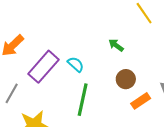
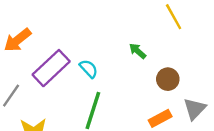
brown circle: (126, 79) -> (168, 79), moved

